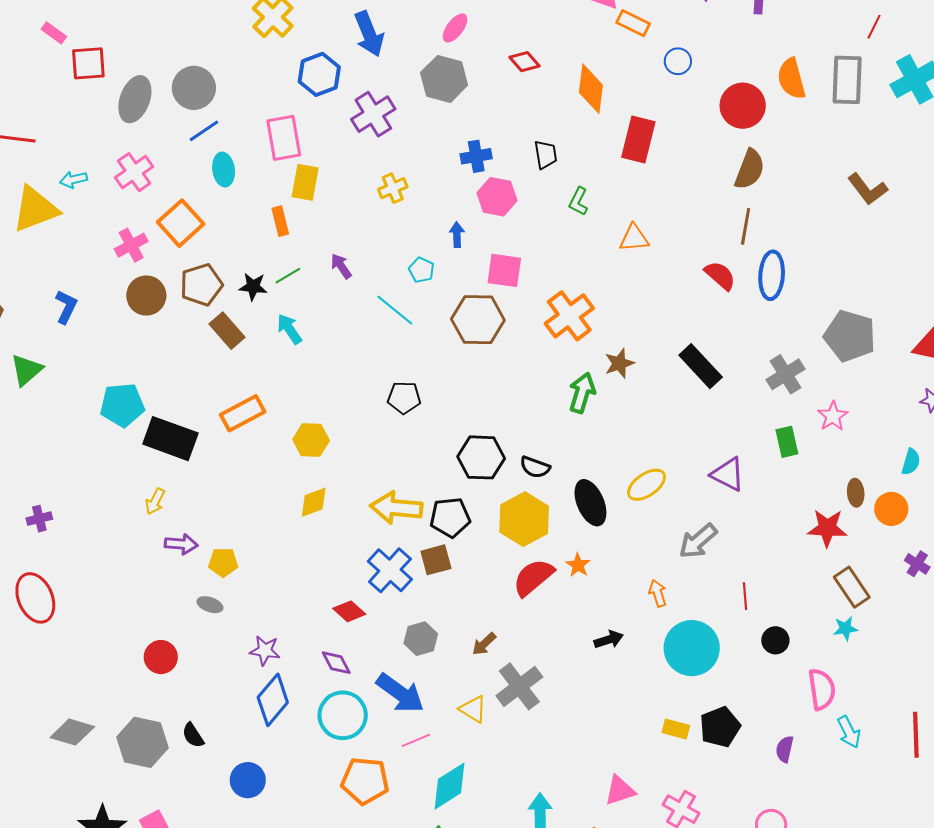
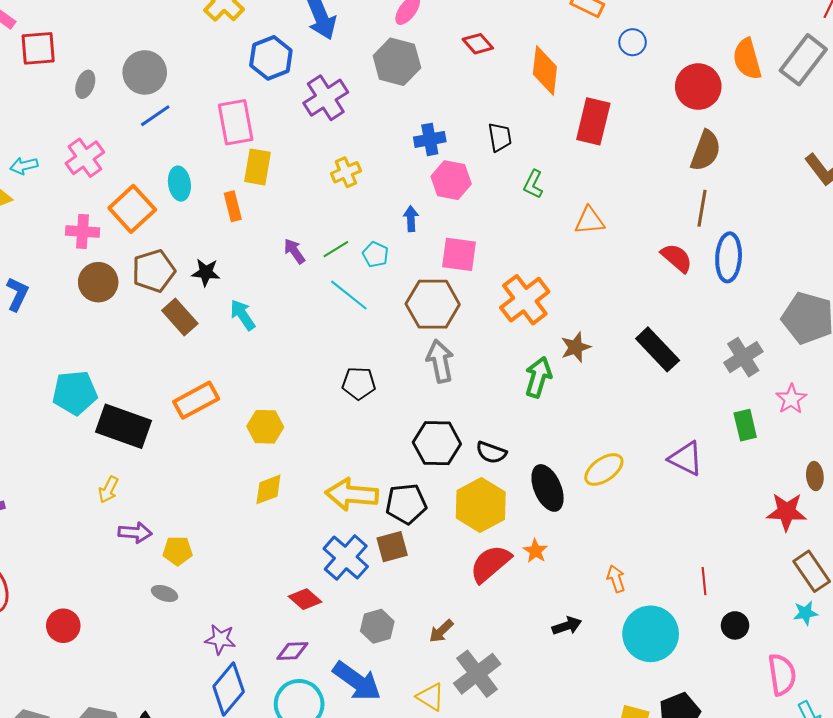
gray rectangle: (847, 80) -> (803, 60), turned 36
gray ellipse: (135, 99) -> (85, 84), size x0.6
cyan ellipse: (224, 170) -> (179, 184), moved
pink cross: (131, 245) -> (83, 231), turned 32
green line: (288, 276) -> (336, 249), moved
gray arrow: (698, 541) -> (440, 361), moved, turned 120
red circle: (161, 657) -> (63, 626), moved
purple diamond: (336, 663) -> (292, 651), turned -64

